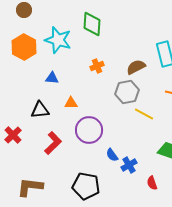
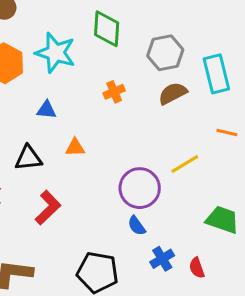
gray hexagon: (127, 92) -> (165, 53), moved
yellow line: (144, 114) -> (185, 164), turned -60
purple circle: (89, 130) -> (140, 188), moved
blue cross: (129, 165) -> (162, 259), moved

